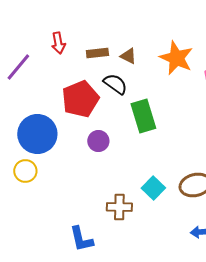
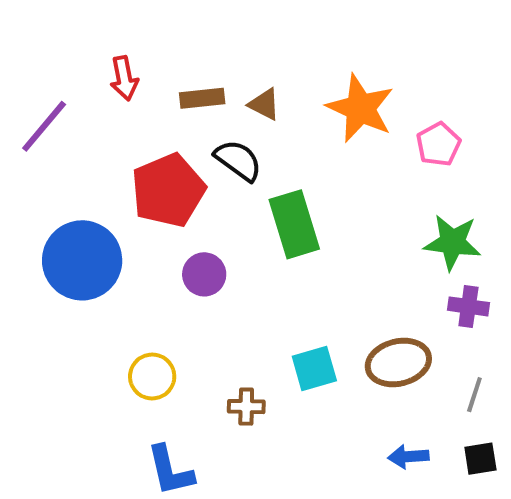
yellow circle: (25, 171) -> (152, 377), moved
cyan square: (153, 188) -> (314, 368), turned 30
brown cross: (119, 207) -> (246, 407), size x0.7

